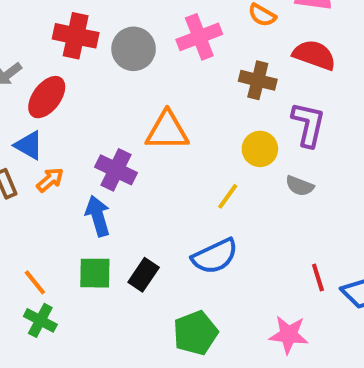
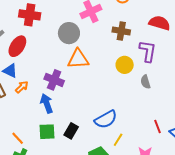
gray circle: (134, 49) -> (69, 33), moved
red semicircle: (314, 55) -> (159, 23), moved
gray semicircle: (300, 186) -> (145, 82), turned 56
yellow line: (228, 196) -> (118, 140), moved

